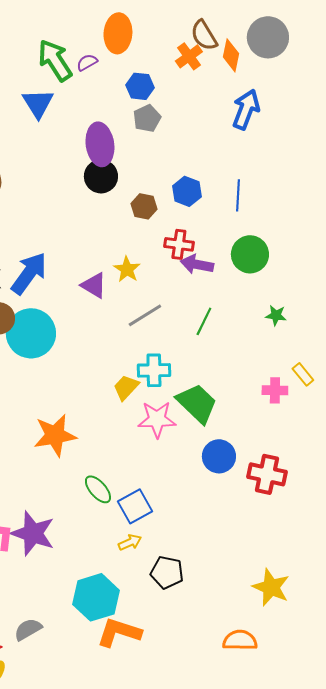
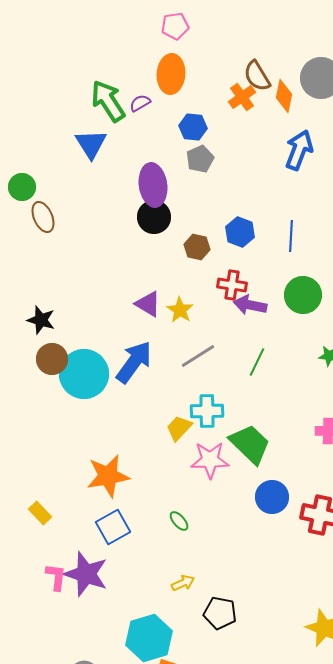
blue arrow: (29, 273) -> (134, 362), moved
purple triangle: (94, 285) -> (148, 304), moved
green ellipse: (98, 489) -> (179, 521), moved, size x0.7
blue square: (135, 506) -> (113, 527), moved

